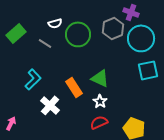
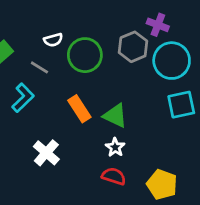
cyan L-shape: (33, 79) -> (23, 98), moved
orange rectangle: (74, 87) -> (79, 109), moved
red semicircle: (99, 122) -> (114, 176), turned 42

